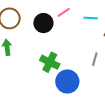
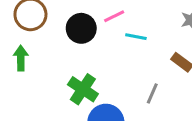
cyan line: (91, 18) -> (136, 37), moved

